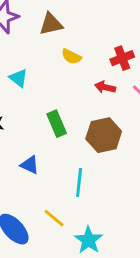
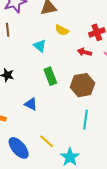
cyan triangle: (18, 78) -> (40, 46), moved
cyan line: (79, 182) -> (85, 120), moved

